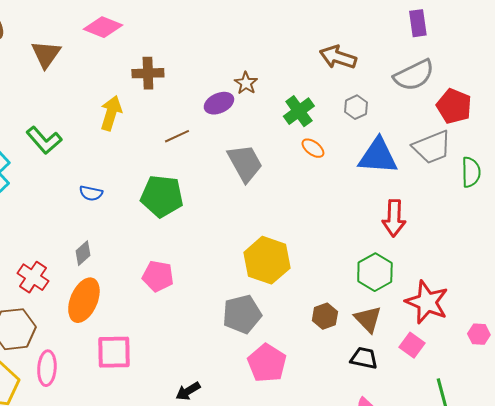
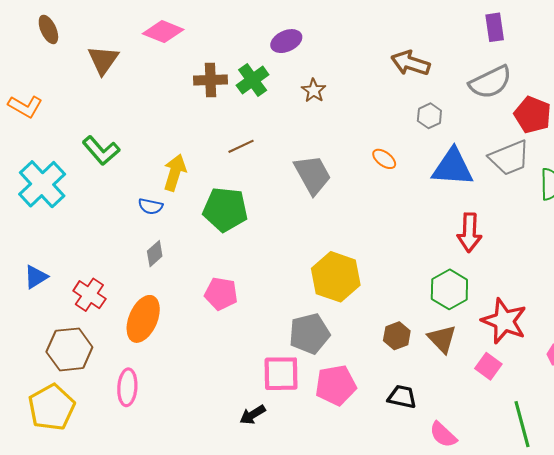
purple ellipse: (219, 103) -> (286, 41), moved
green cross: (299, 111) -> (253, 80), moved
yellow arrow: (111, 113) -> (175, 173), moved
gray diamond: (83, 253) -> (155, 254), moved
pink square: (114, 352) -> (281, 374), moved
black trapezoid: (364, 358) -> (402, 397), moved
pink pentagon: (267, 363) -> (336, 385), turned 30
pink ellipse: (47, 368) -> (127, 387), moved

